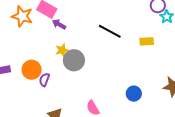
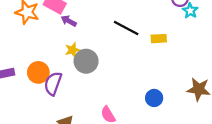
yellow rectangle: (147, 41) -> (159, 39), moved
purple semicircle: (44, 80) -> (53, 84), size x1.5

